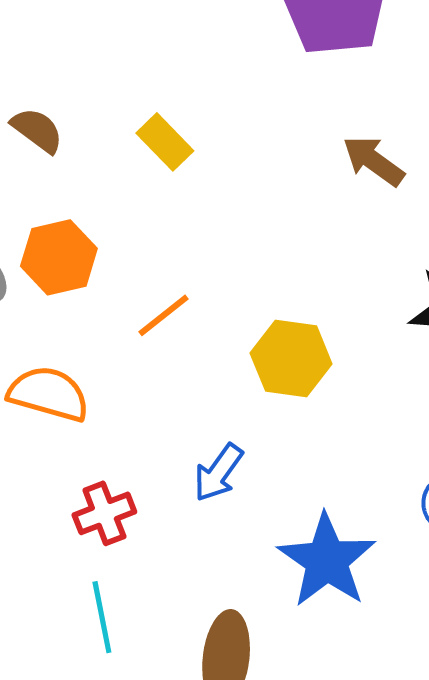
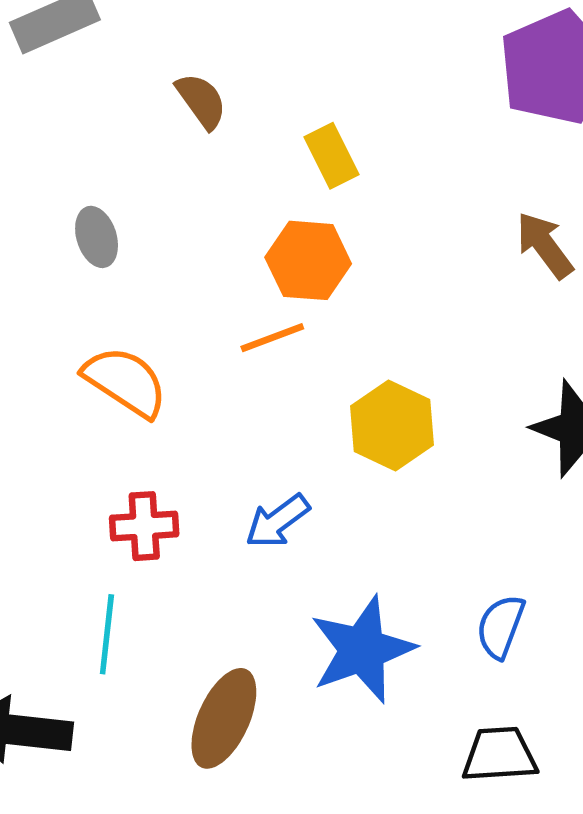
orange hexagon: (59, 257) -> (308, 260), moved

